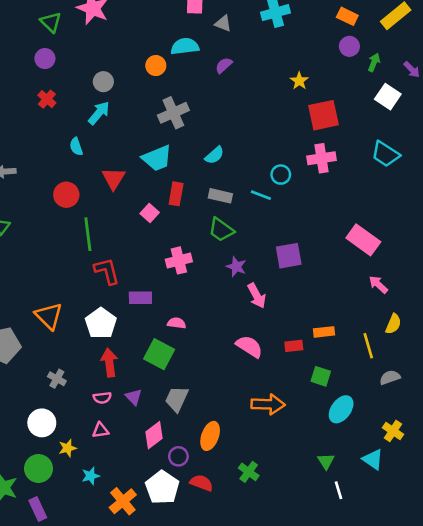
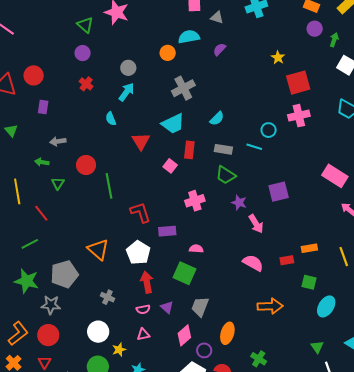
red circle: (66, 195) -> (86, 165), moved
green line: (88, 234) -> (109, 186), moved

